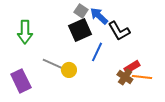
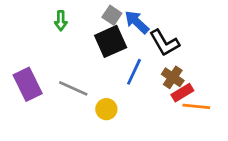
green arrow: (25, 32) -> (61, 21), moved, size x0.6
yellow circle: (69, 70) -> (106, 109), moved
brown cross: (125, 77) -> (173, 77), moved
purple rectangle: (21, 81) -> (28, 84), moved

